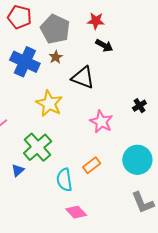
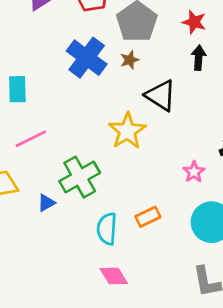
black arrow: (104, 45) -> (199, 58), turned -126
yellow star: (49, 103) -> (127, 131), moved
pink star: (101, 122) -> (194, 172), moved, size x0.7

